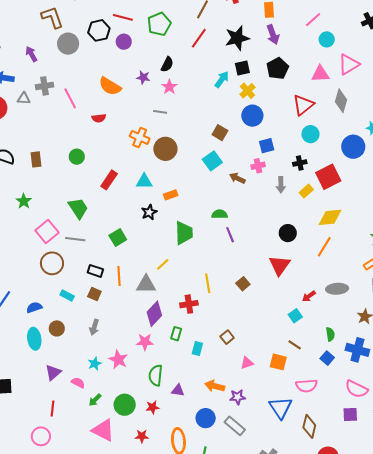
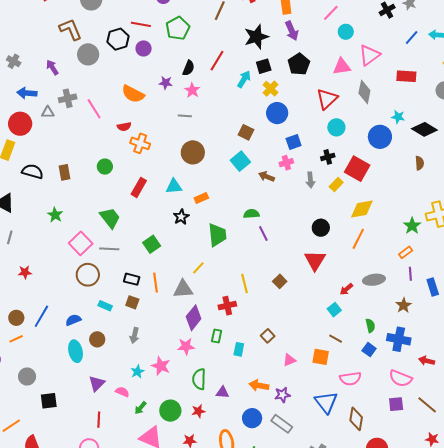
red line: (199, 38) -> (217, 61), moved
orange cross: (140, 137) -> (140, 143), moved
red square: (328, 177) -> (357, 169), turned -30

